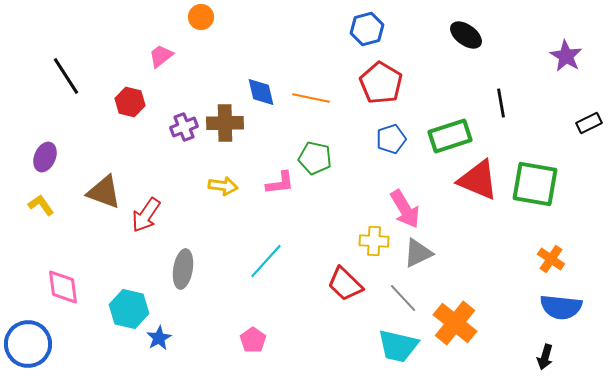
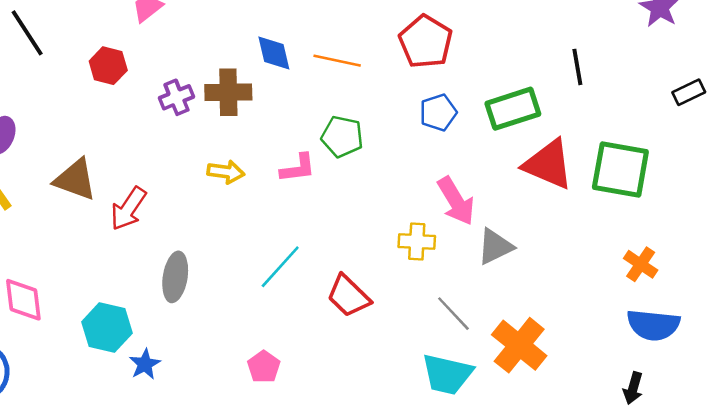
gray triangle: (418, 253) -> (495, 247), moved
red trapezoid: (345, 284) -> (348, 296), moved

